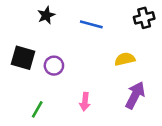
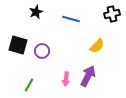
yellow semicircle: (125, 59) -> (97, 46), turned 147
purple arrow: (135, 95) -> (88, 76), moved

